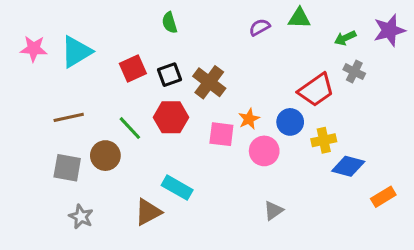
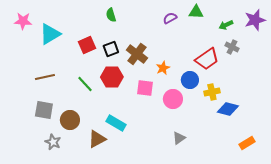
pink star: (34, 49) -> (23, 21), moved
orange star: (249, 119) -> (163, 68), moved
brown circle: (105, 156) -> (70, 120), moved
orange rectangle: (383, 197) -> (247, 143), moved

